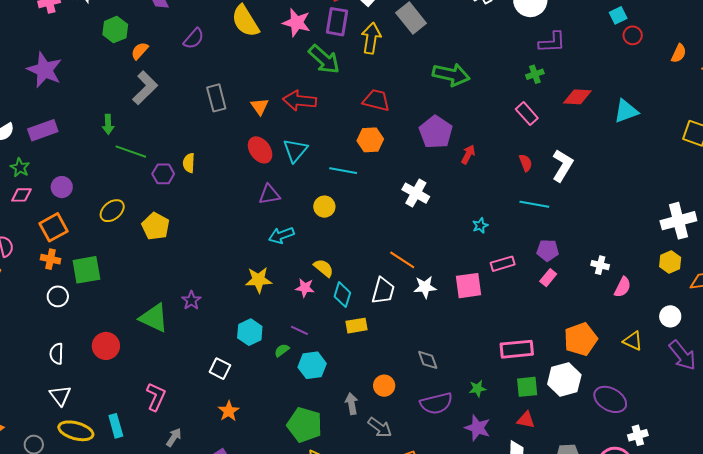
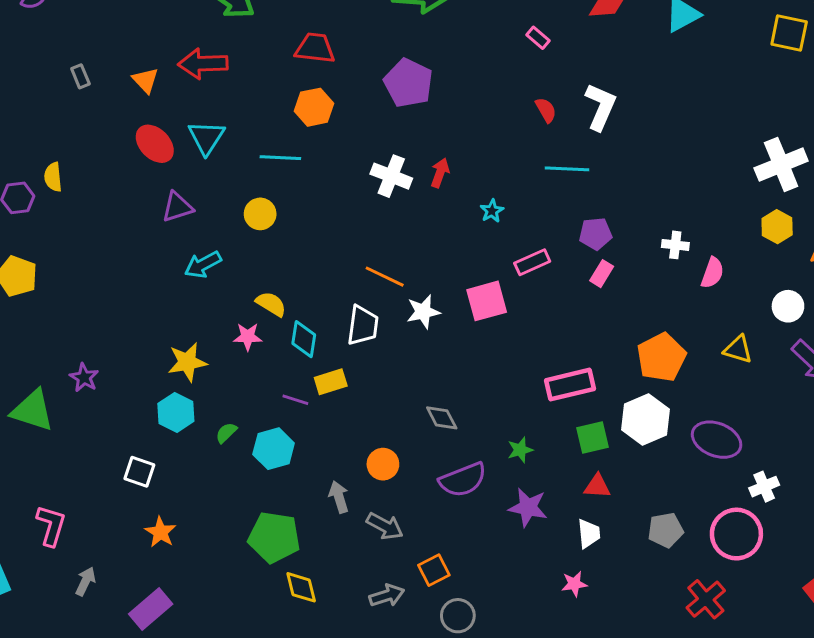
gray rectangle: (216, 98) -> (80, 76), size x0.6
pink rectangle: (527, 114) -> (538, 38), size x0.7
red arrow: (468, 154) -> (440, 173), moved
yellow star: (259, 280) -> (187, 362), moved
purple line: (299, 330) -> (295, 400), moved

